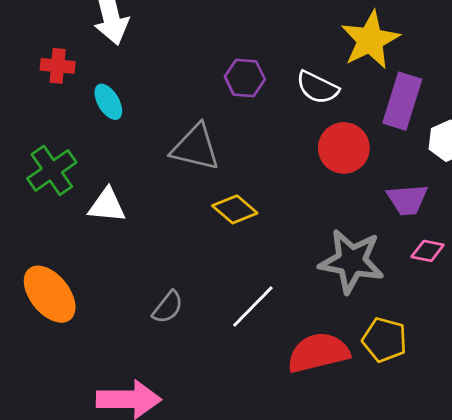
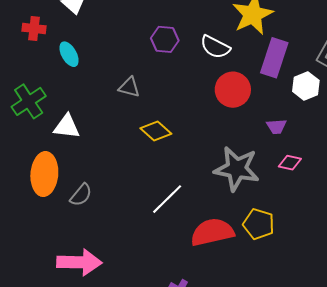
gray triangle: (195, 147) -> (129, 87), size x0.6
purple trapezoid: (407, 200) -> (276, 127), size x0.7
orange ellipse: (50, 294) -> (44, 174), moved, turned 42
gray semicircle: (168, 307) -> (81, 195), moved

